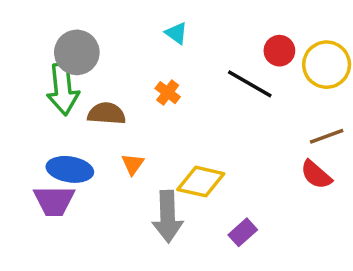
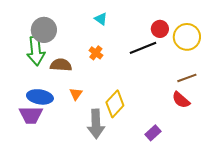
black line: (250, 84) -> (143, 48), turned -52
yellow diamond: (201, 182) -> (115, 104), turned -60
purple rectangle: (243, 232) -> (153, 133), moved

